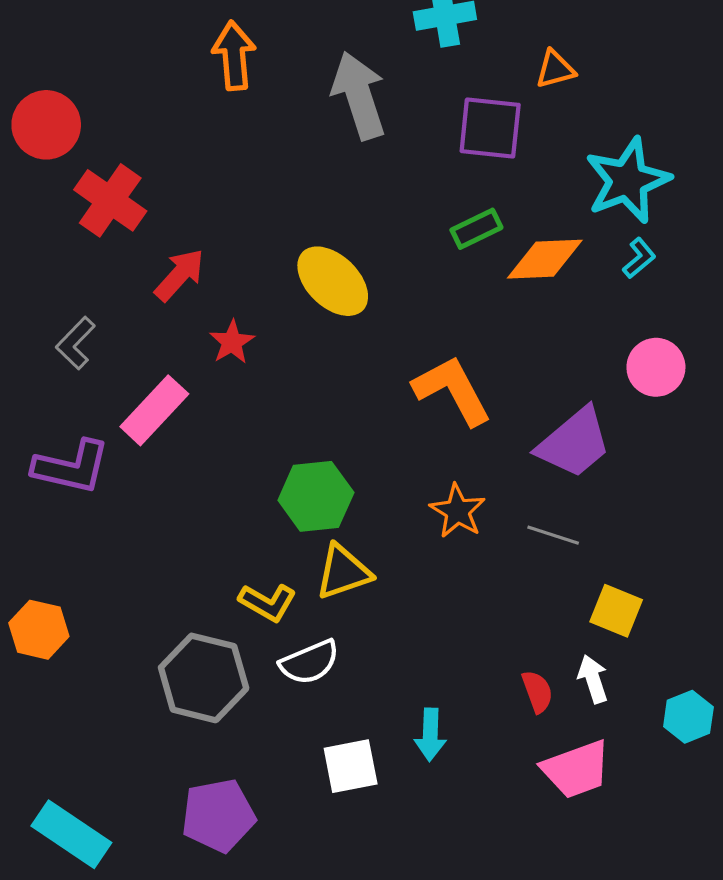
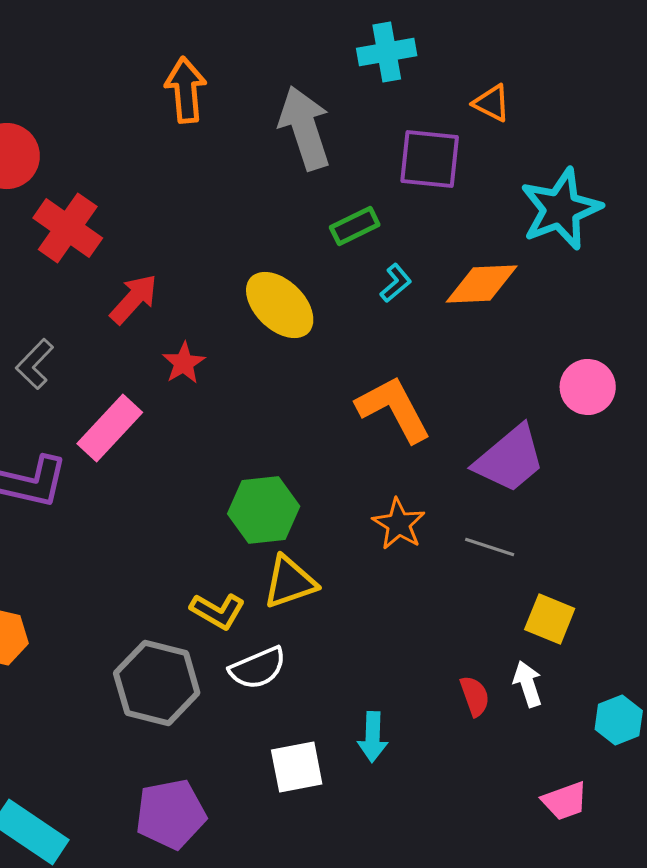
orange triangle: (555, 69) -> (492, 103), turned 42
green rectangle: (476, 229) -> (355, 226), moved
cyan L-shape: (639, 258) -> (396, 283), moved
pink trapezoid: (576, 769) -> (565, 801), moved, size x0.7

